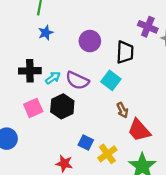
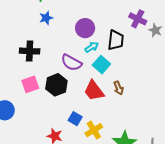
cyan arrow: (53, 78) -> (92, 47), moved
brown arrow: (122, 110) -> (119, 88), moved
red trapezoid: (139, 130) -> (94, 91), moved

